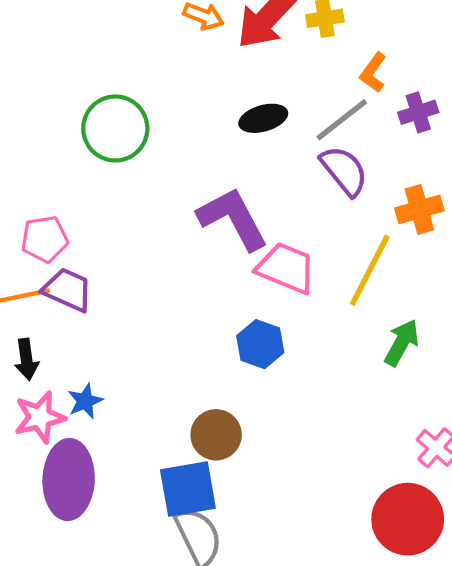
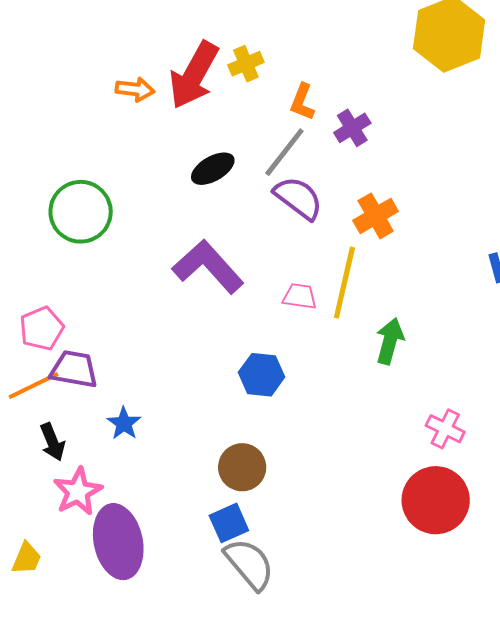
pink trapezoid: (286, 268) -> (300, 296), moved, size x0.6
blue star: (85, 401) -> (124, 423), moved
blue square: (188, 489) -> (229, 523), size x0.7

